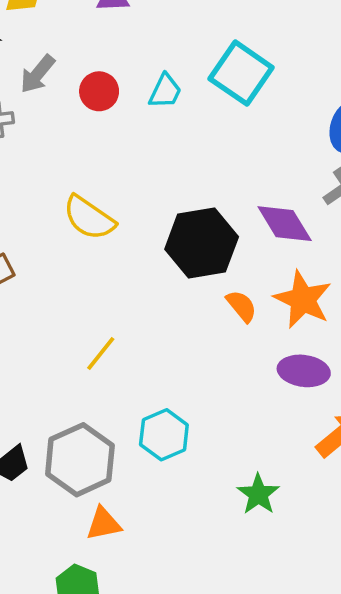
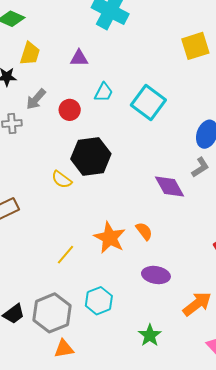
cyan trapezoid: (165, 91) -> (104, 92), moved
yellow semicircle: (89, 218) -> (62, 179), size x0.7
black hexagon: (202, 243) -> (91, 156), moved
orange star: (303, 299) -> (110, 238), moved
purple ellipse: (304, 371) -> (156, 275), moved

